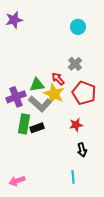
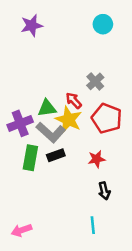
purple star: (14, 20) -> (32, 25), moved
cyan circle: (78, 27) -> (103, 24), moved
black rectangle: (37, 128) -> (56, 155), moved

